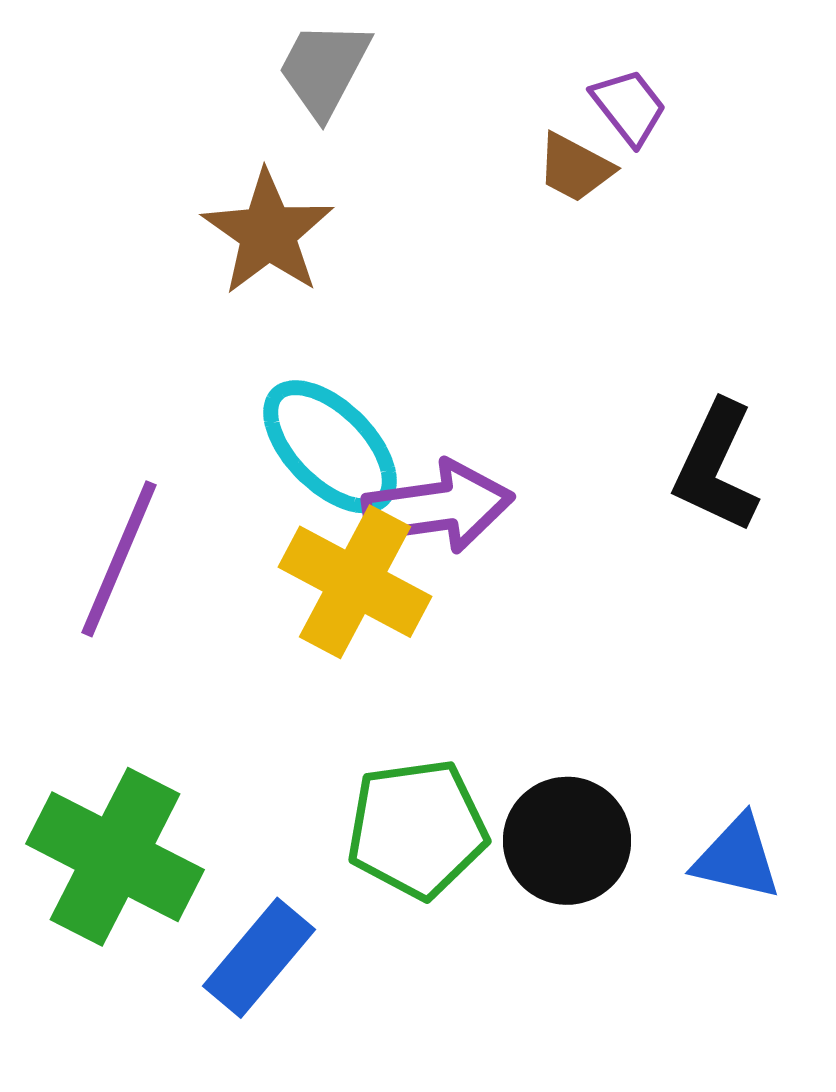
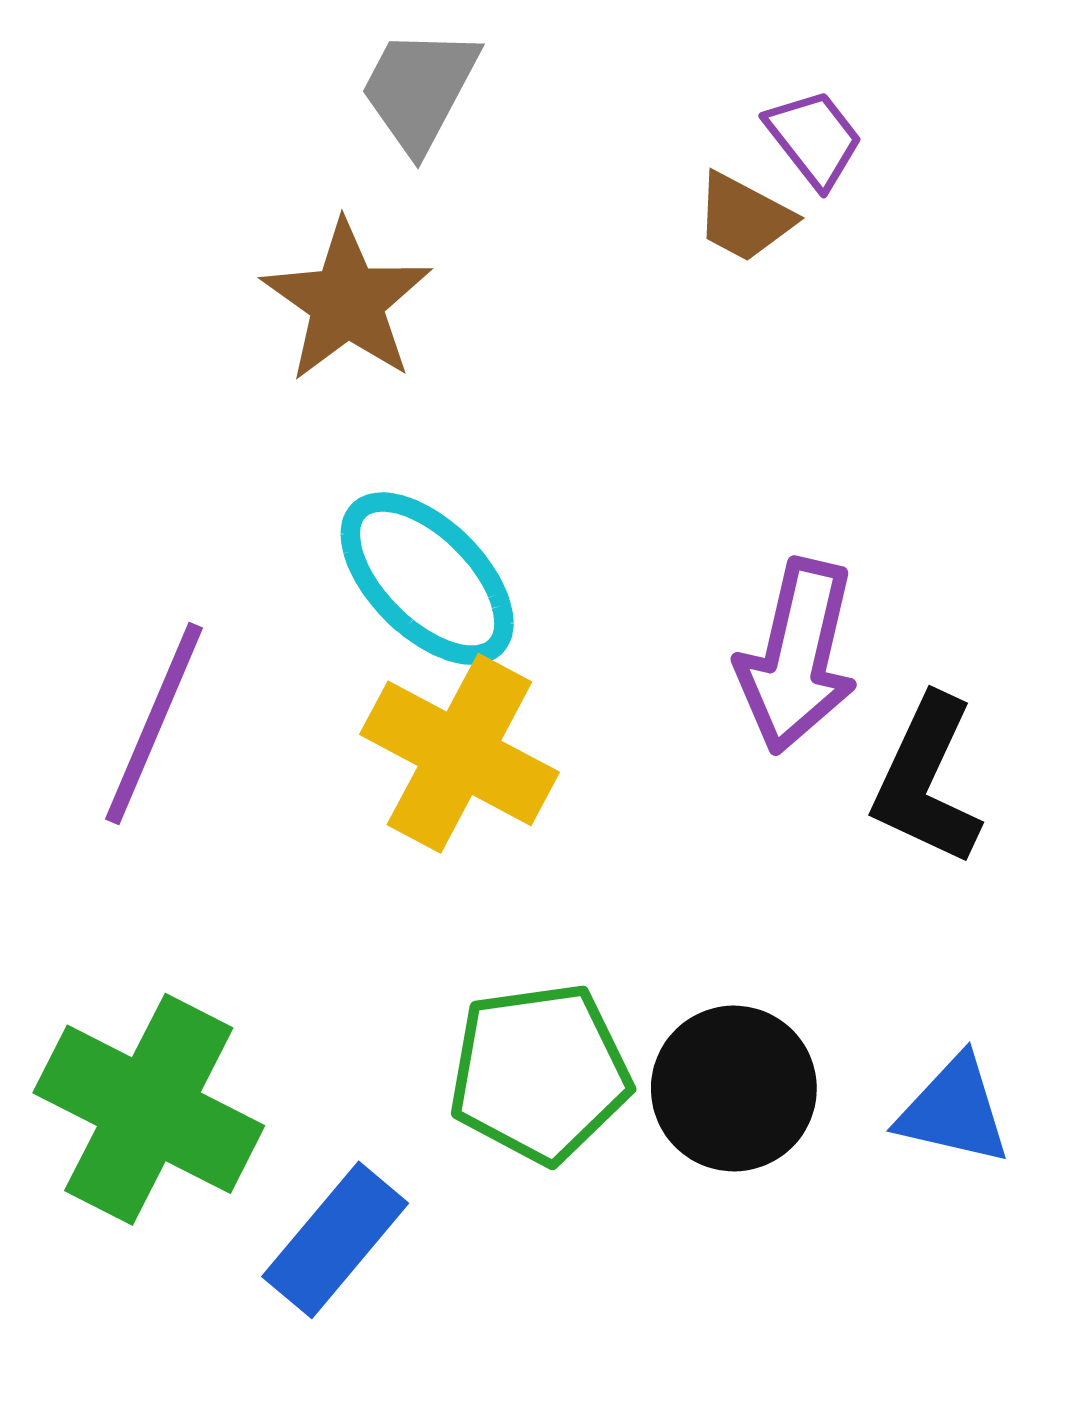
black L-shape: (716, 467) -> (927, 780), moved
purple arrow: (438, 507) -> (797, 656), moved, turned 111

